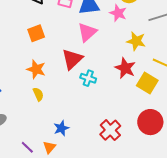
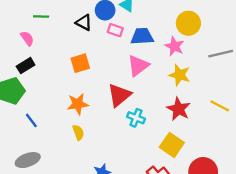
yellow star: (136, 41) -> (180, 75), moved
orange star: (36, 69) -> (78, 104), turned -30
yellow square: (147, 83) -> (172, 145), moved

